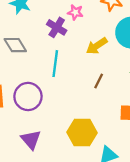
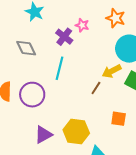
yellow arrow: (97, 46) -> (112, 71), moved
purple triangle: (31, 140) -> (43, 135), moved, turned 36

